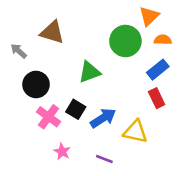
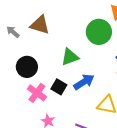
gray arrow: (19, 51) -> (13, 32), moved
blue arrow: (103, 118) -> (84, 82), moved

